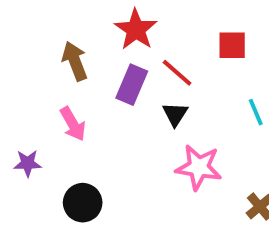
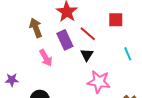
purple rectangle: (132, 85) -> (65, 40), turned -48
pink arrow: (73, 124) -> (46, 58), moved

